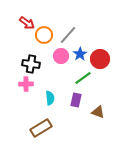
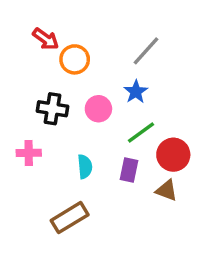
gray line: (68, 35) -> (146, 51), moved
pink circle: (61, 56) -> (98, 109), moved
red circle: (100, 59) -> (173, 155), moved
pink cross: (26, 84) -> (29, 153), moved

